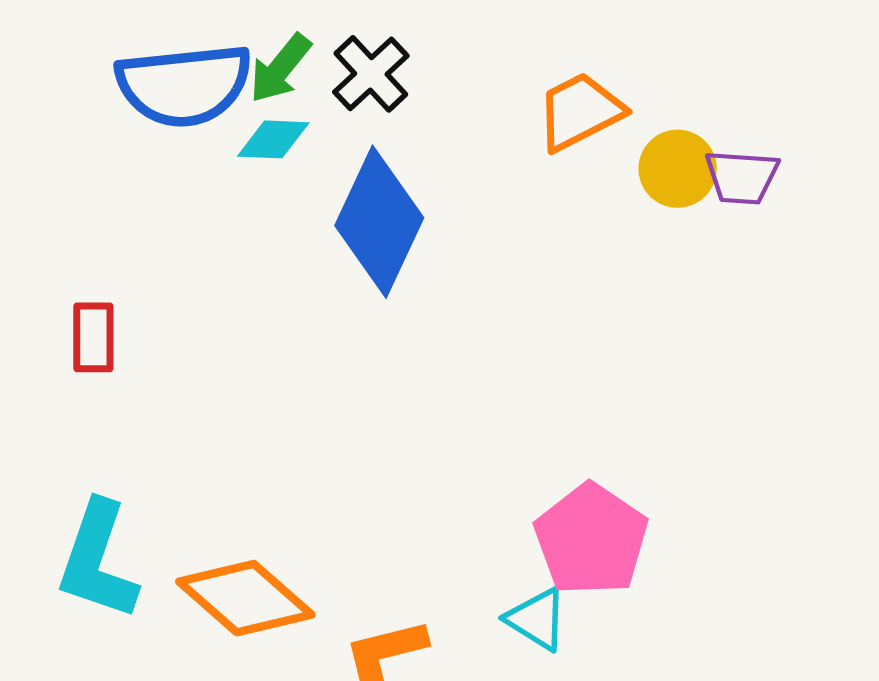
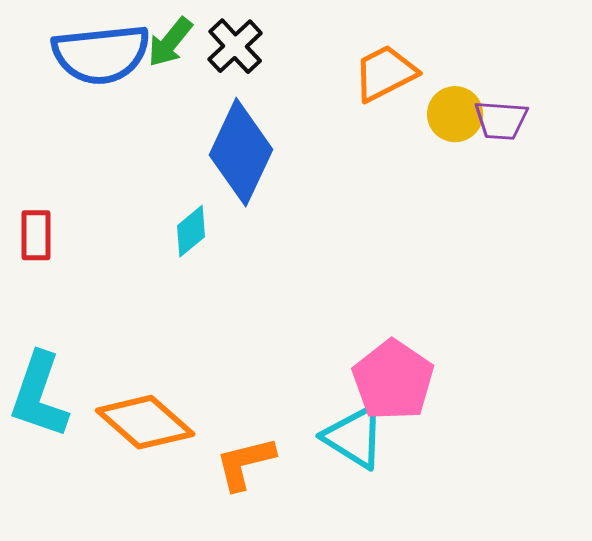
cyan diamond: (273, 139) -> (191, 231), moved, turned -42
cyan triangle: (537, 619) -> (354, 437), size x1.4

